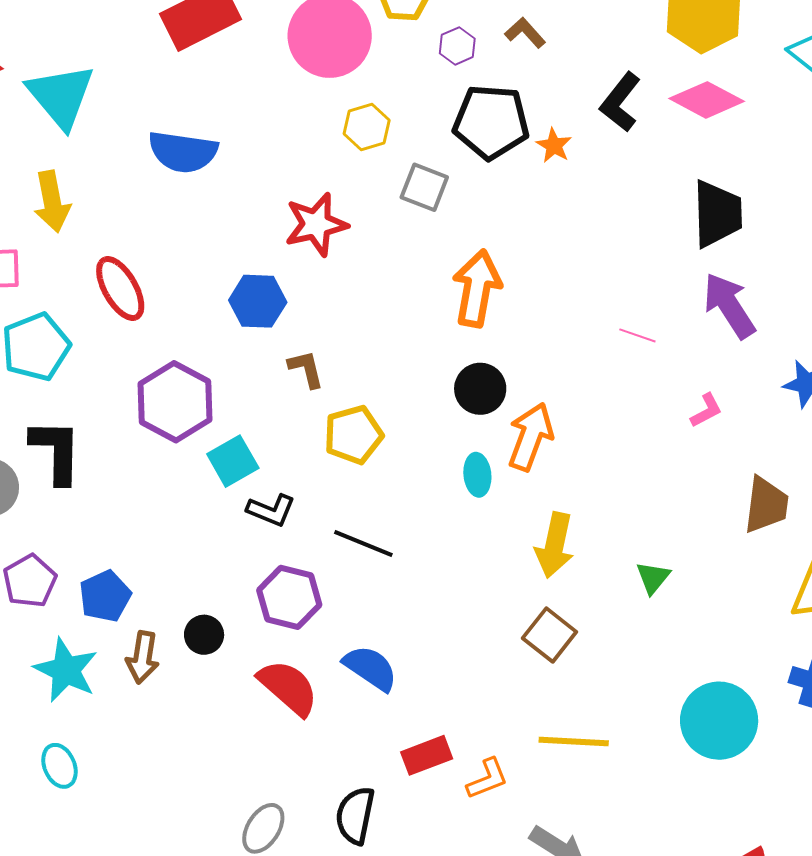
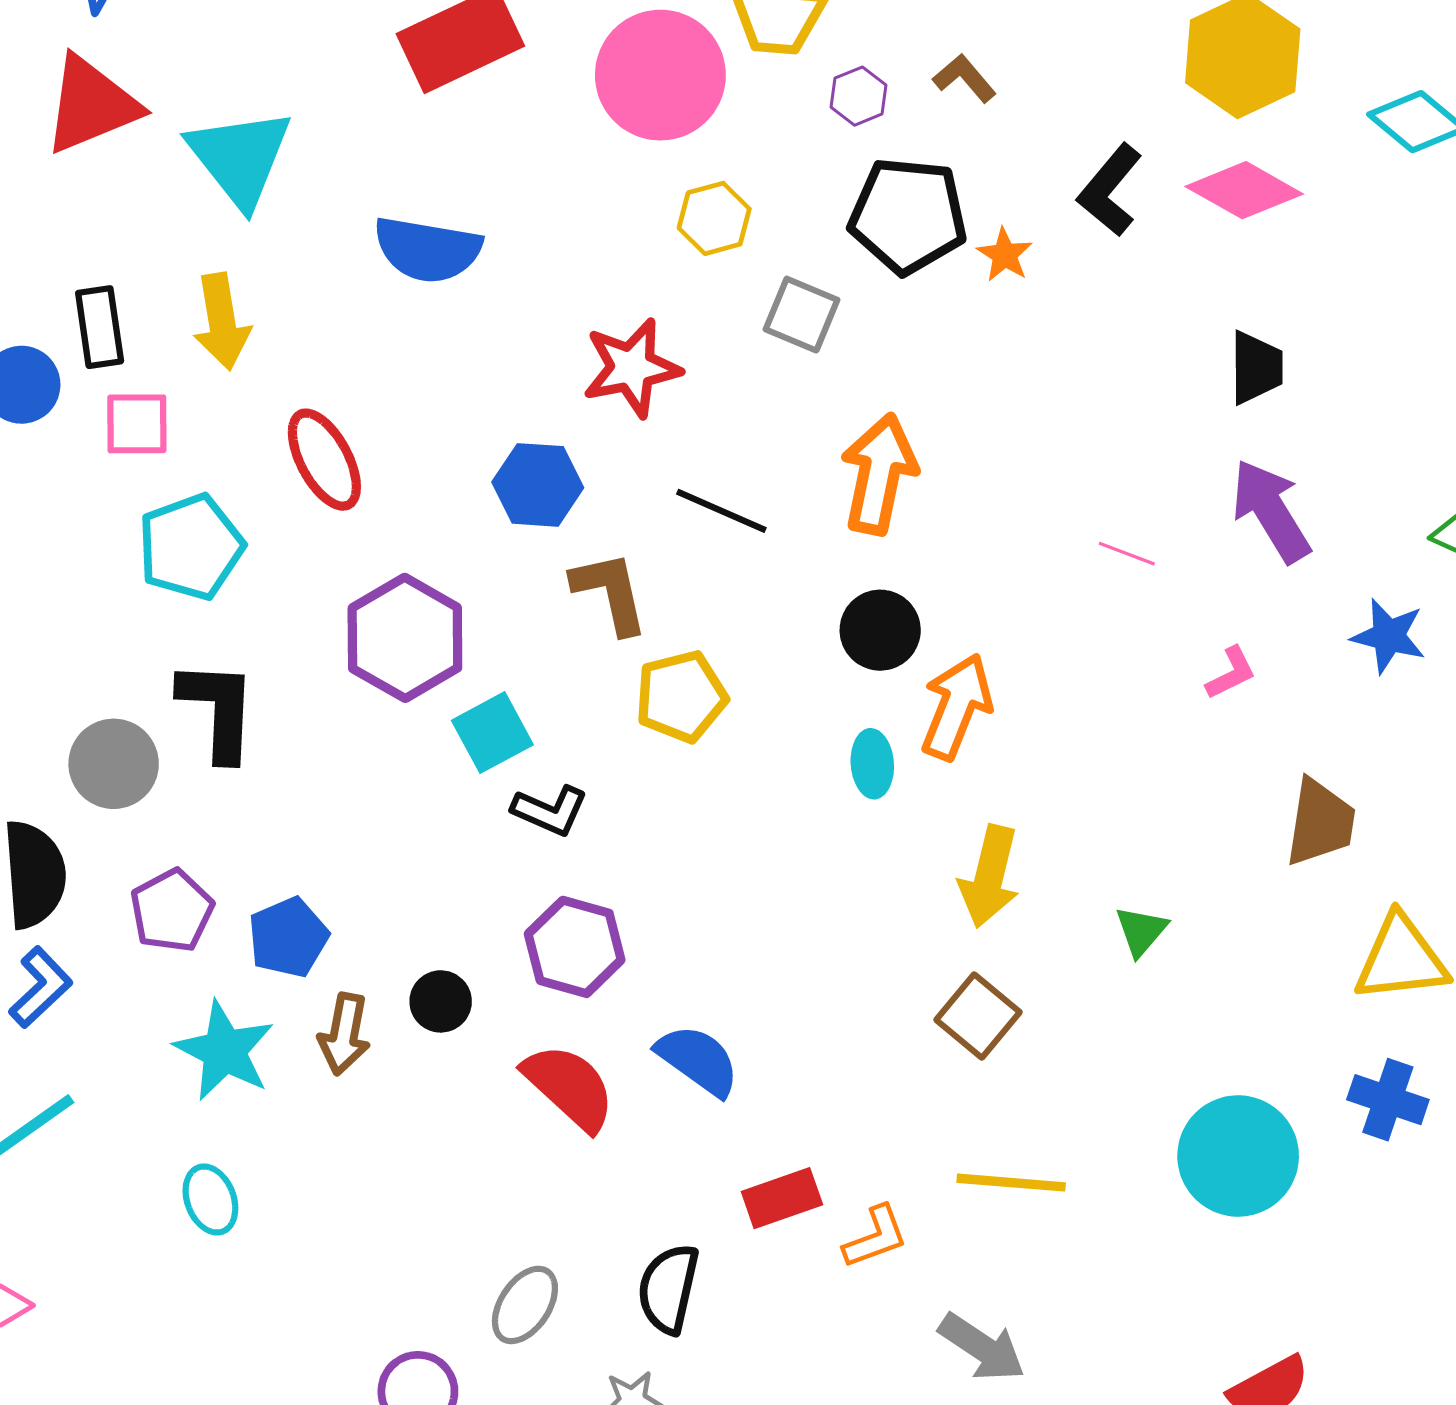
black trapezoid: (717, 214) -> (1256, 368), size x0.7
brown L-shape: (306, 369) -> (610, 592), size x1.4
black line: (363, 543) -> (721, 511), moved

